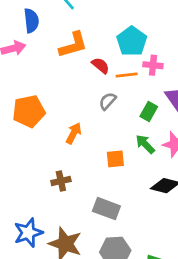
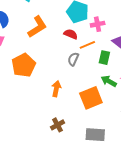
red semicircle: (100, 66) -> (71, 34), moved
orange line: (127, 75) -> (87, 45), moved
orange pentagon: (29, 111) -> (24, 65), moved
orange square: (115, 159) -> (91, 98), size x1.6

